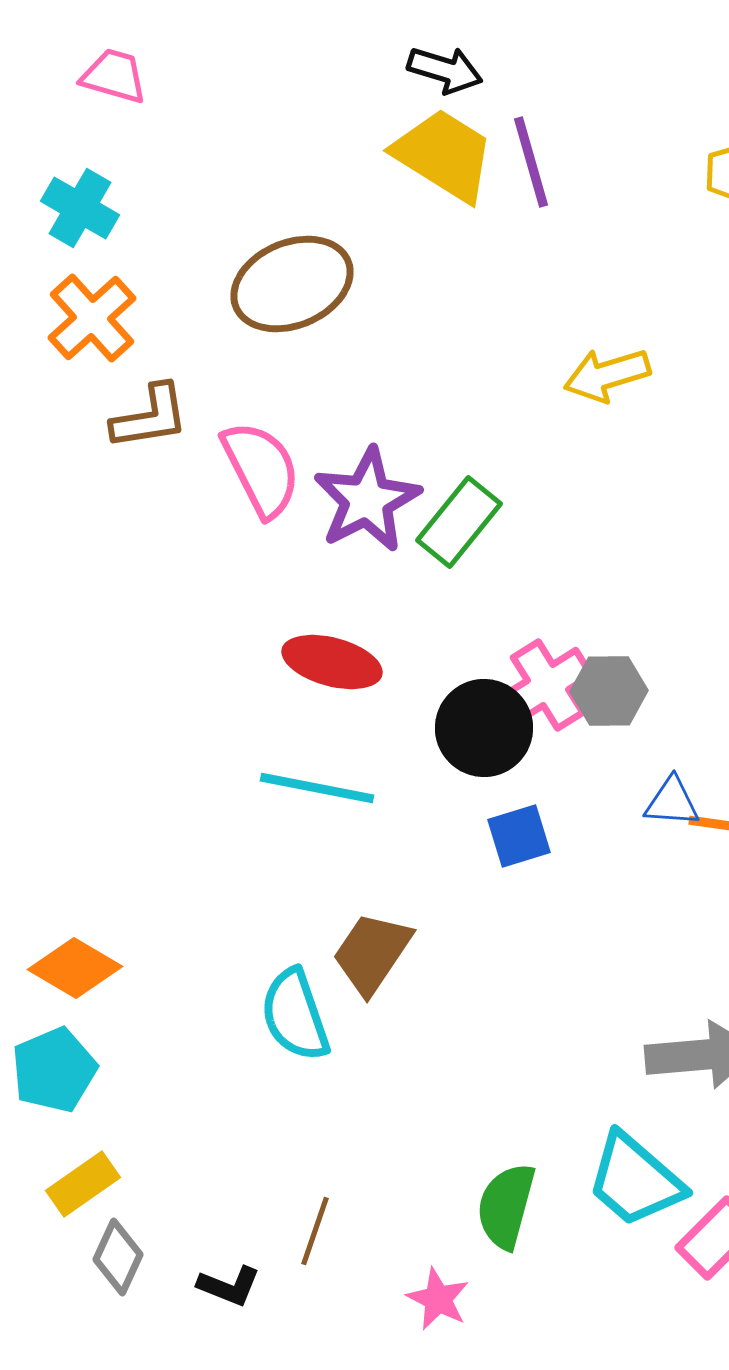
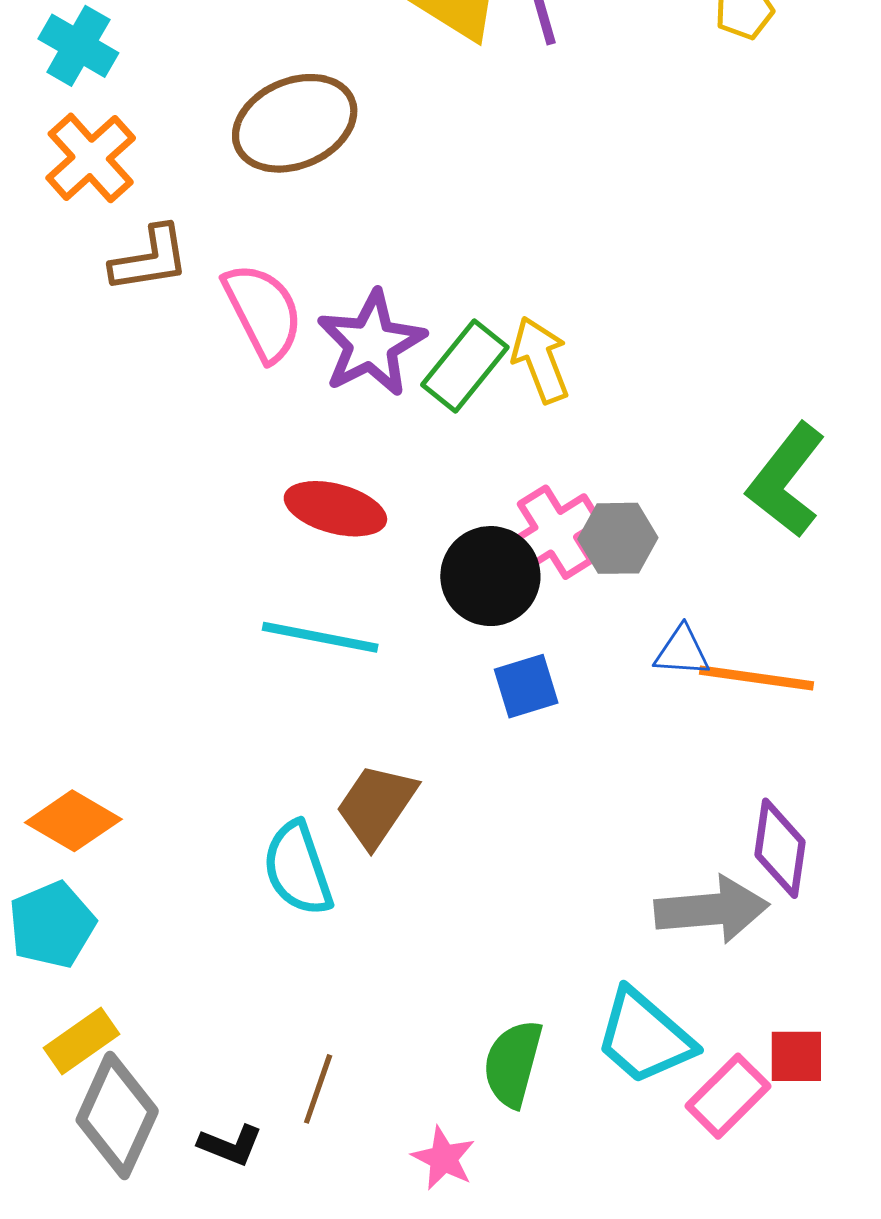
yellow arrow: (607, 375) -> (540, 360), moved, turned 86
gray diamond: (118, 1257) -> (117, 1115), size x1.6

